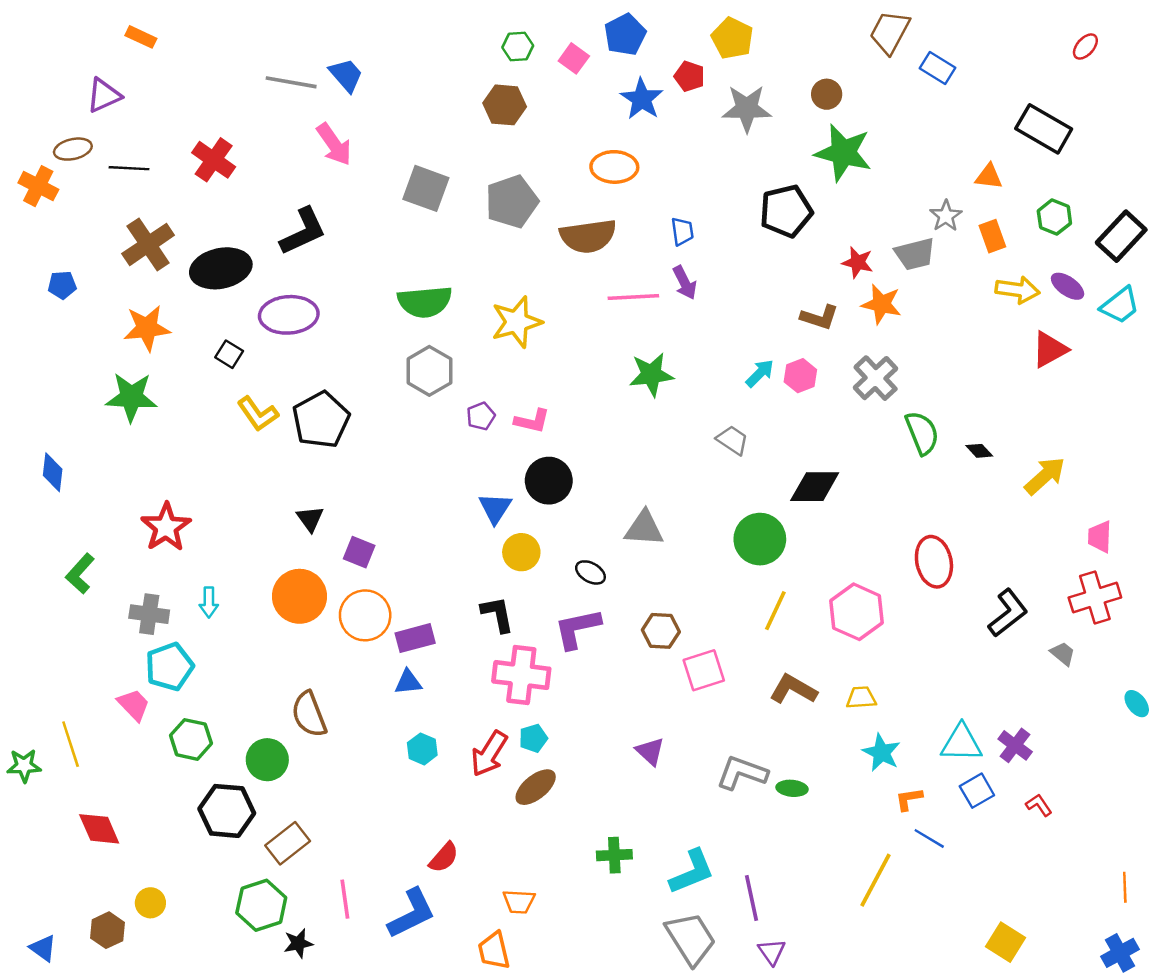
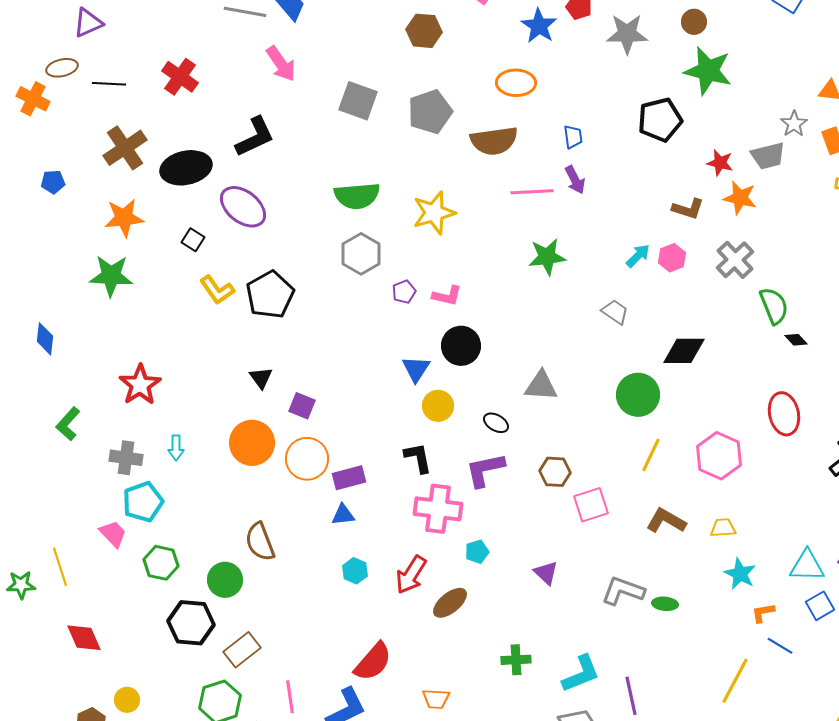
purple ellipse: (289, 315) -> (243, 207), turned 42
black diamond: (979, 451) -> (796, 340), moved
cyan pentagon: (533, 738) -> (477, 552), moved
red semicircle: (444, 857) -> (373, 662), size x1.5

